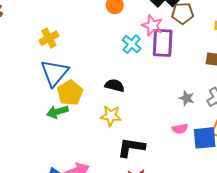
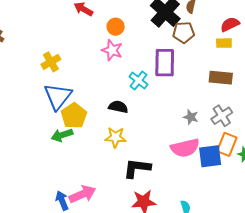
pink star: (152, 26) -> (112, 50), moved
cyan cross: (132, 44) -> (138, 81), moved
pink semicircle: (180, 129) -> (185, 148), size x1.8

